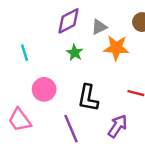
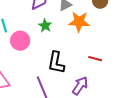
pink circle: (44, 89) -> (20, 41), moved

